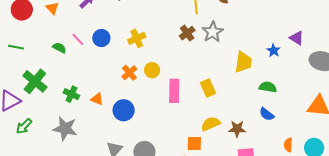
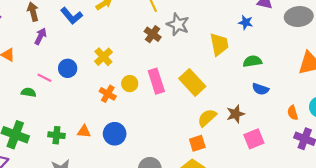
yellow rectangle: (208, 88) -> (192, 82), size x1.4
pink rectangle: (174, 91) -> (156, 81), moved

